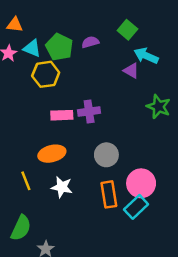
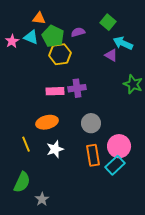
orange triangle: (15, 25) -> (39, 18), moved
yellow hexagon: (46, 74) -> (60, 54), moved
white star: (62, 187) -> (55, 149), turned -30

